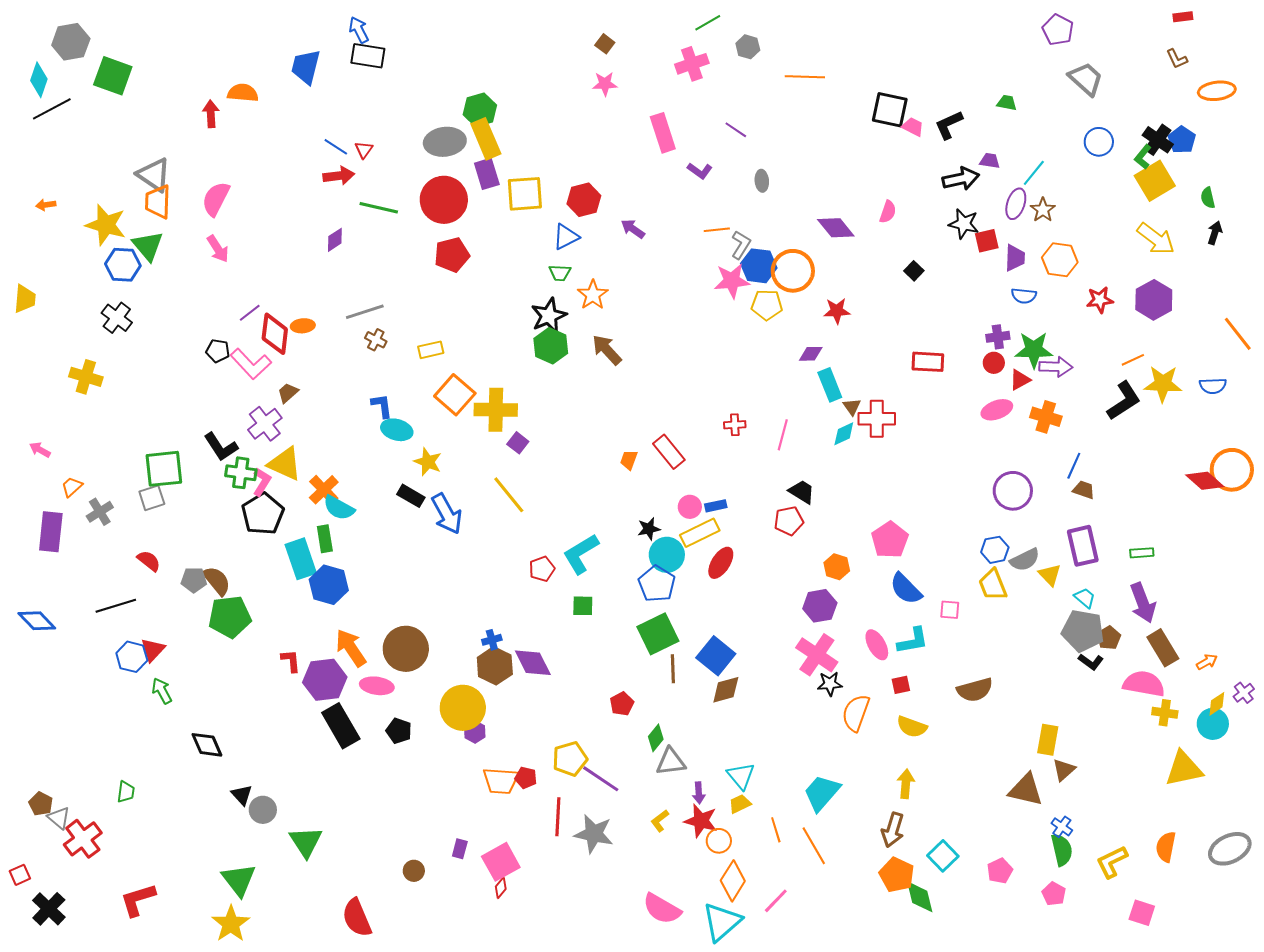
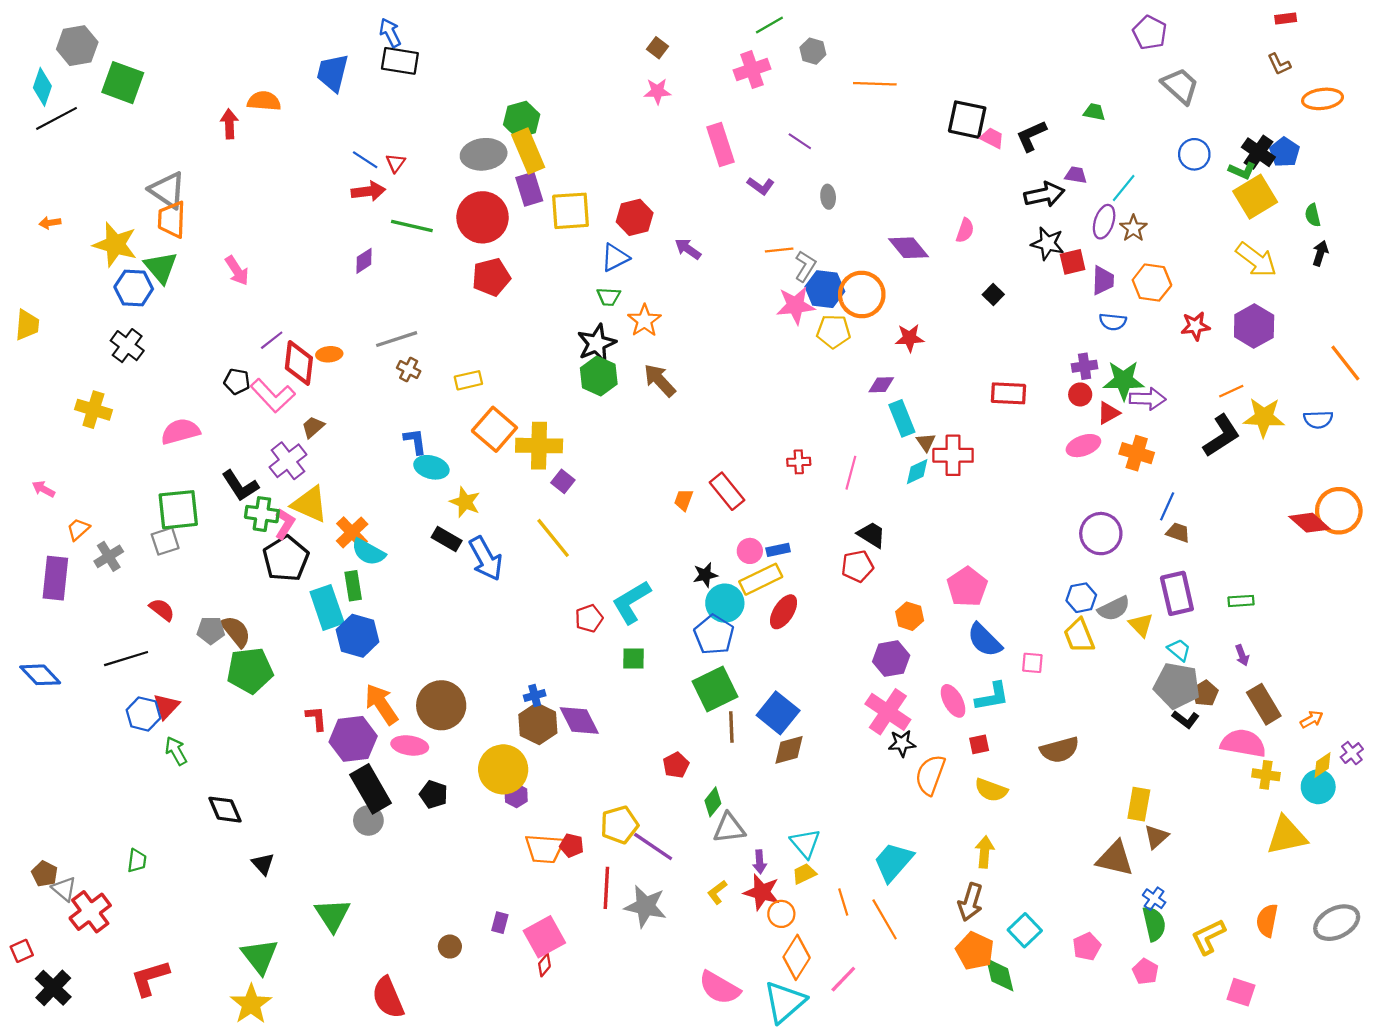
green L-shape: (1143, 157) -> (1242, 171), turned -105
pink semicircle: (216, 199) -> (180, 431), moved, turned 48
purple arrow: (1143, 603) -> (1242, 655), size x0.5
gray circle: (263, 810) -> (368, 820), moved

